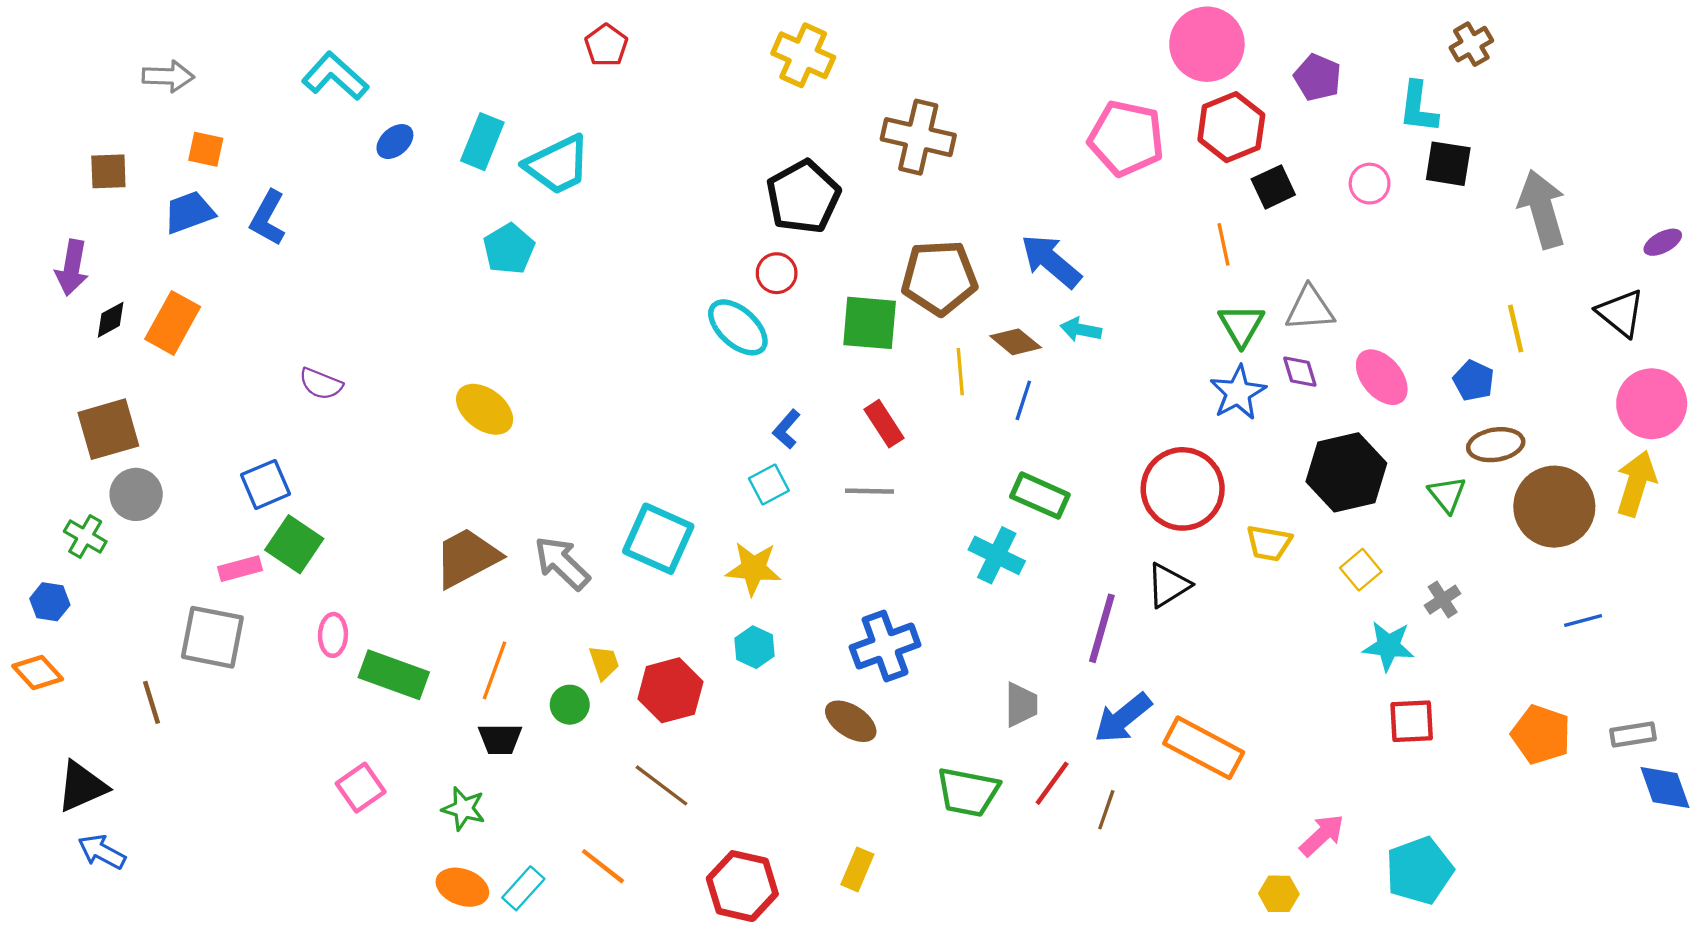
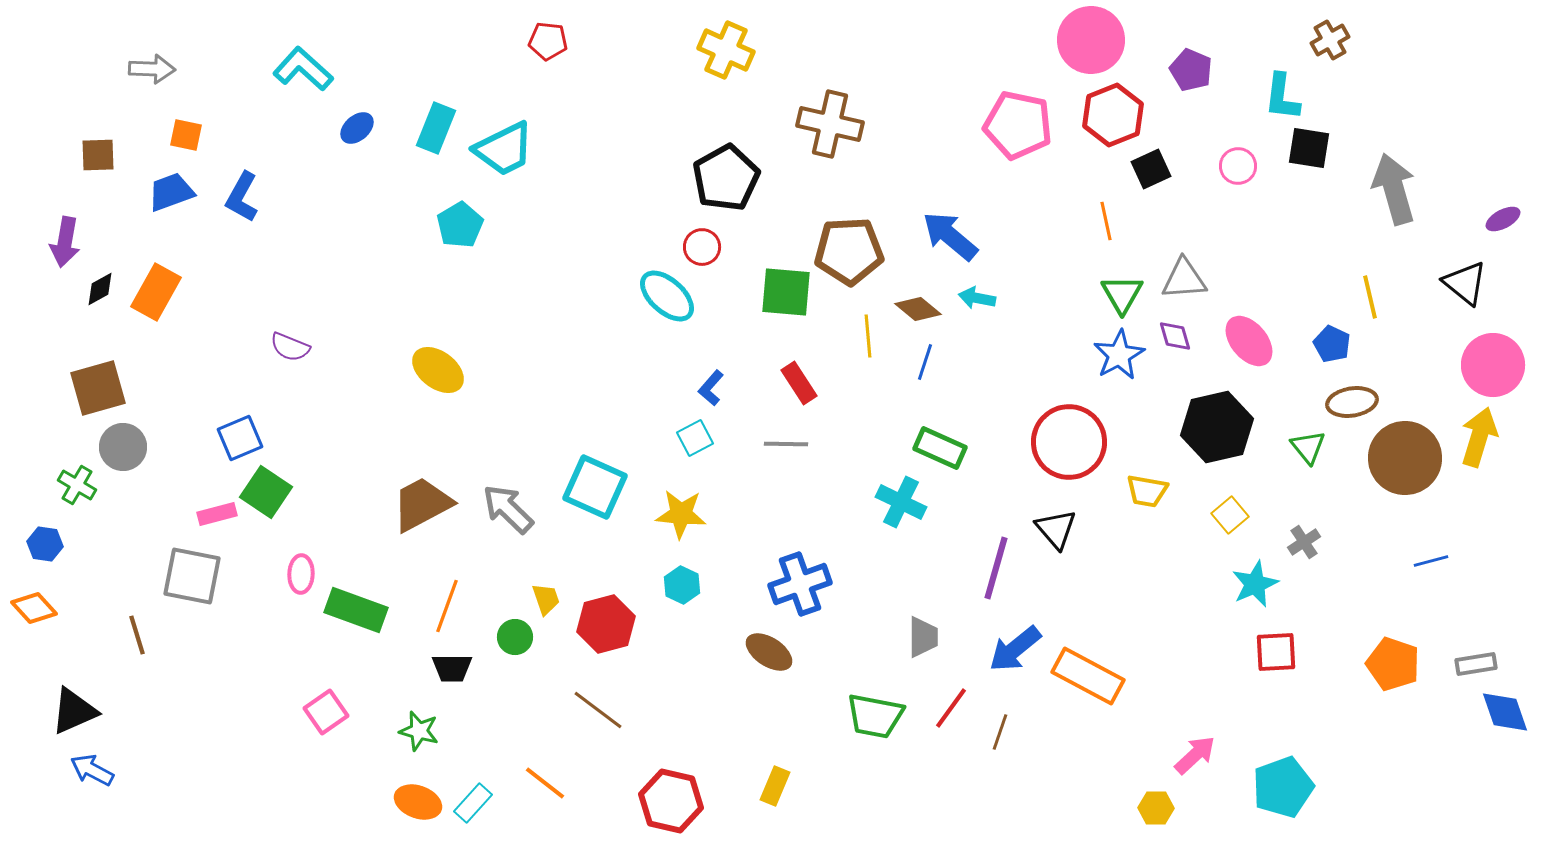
red pentagon: (606, 45) -> (548, 41), turned -30
black triangle: (1168, 585) -> (1056, 529), turned -39
cyan star: (1388, 646) -> (1255, 584), turned -30

